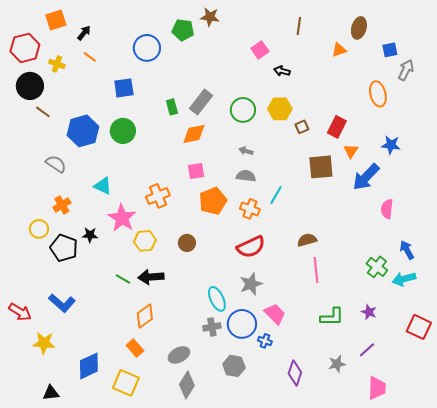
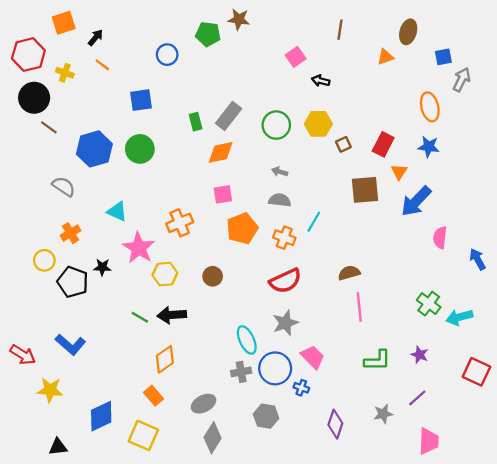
blue circle: (147, 48) -> (167, 55), size x0.7
blue star: (391, 145) -> (429, 147), moved
blue arrow: (407, 250) -> (478, 259), moved

